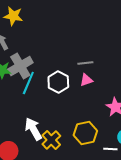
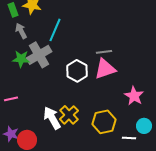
pink triangle: (86, 80) -> (105, 69), size x1.6
cyan line: (28, 83) -> (55, 30), moved
yellow cross: (51, 140) -> (69, 115), moved

